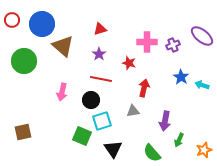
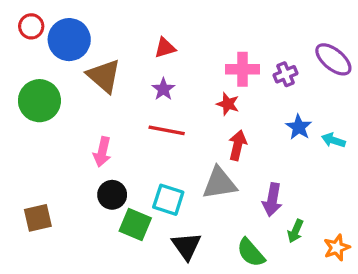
red circle: (12, 20) -> (31, 26), moved
red star: (129, 63) -> (228, 104), moved
black circle: (91, 100) -> (112, 195), moved
gray triangle: (133, 111) -> (219, 183), size x1.6
cyan square: (102, 121) -> (168, 200), turned 36

